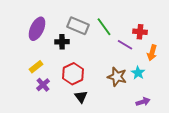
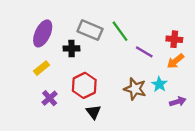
red cross: (140, 32) -> (174, 39), moved
orange arrow: (152, 53) -> (175, 61), turned 35
yellow rectangle: (36, 67) -> (42, 68), moved
purple arrow: (143, 102) -> (178, 102), moved

